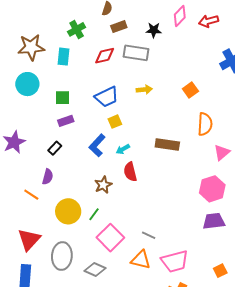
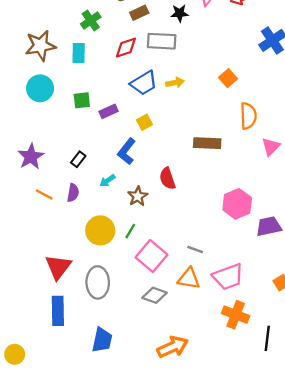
blue trapezoid: (107, 97) -> (144, 83), moved
purple rectangle: (66, 121) -> (109, 111), moved
cyan arrow: (123, 149) -> (107, 181), moved
pink hexagon: (212, 189) -> (237, 204), moved
orange line: (31, 195) -> (44, 194), moved
gray diamond: (95, 269) -> (154, 295), moved

